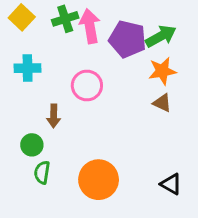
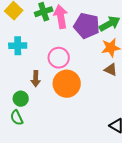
green semicircle: (42, 172) -> (17, 118), moved, turned -35
orange circle: (99, 180) -> (67, 84), moved

